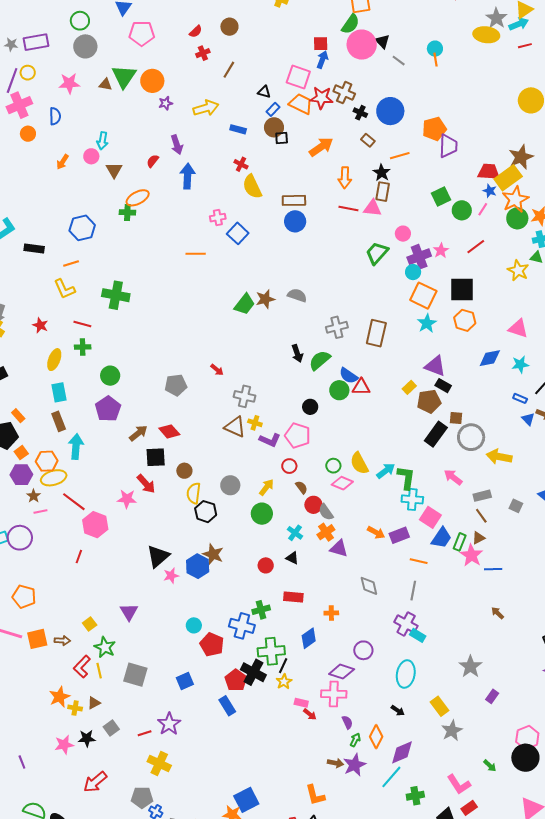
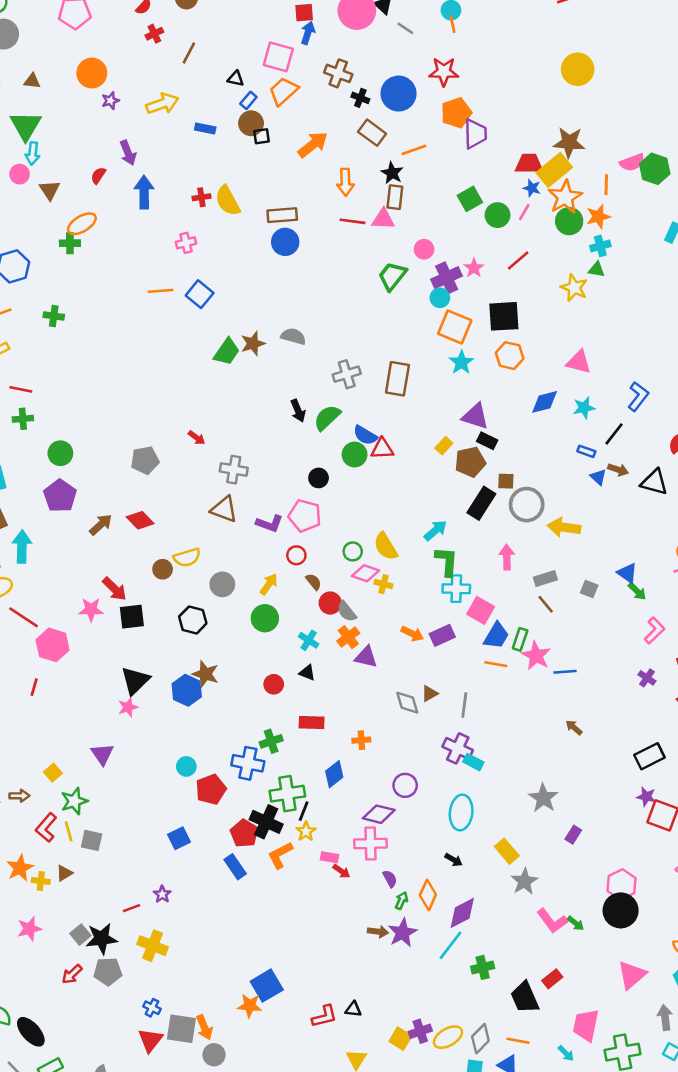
green triangle: (124, 76) -> (26, 126), moved
red star: (321, 98) -> (444, 72), moved
orange trapezoid: (301, 104) -> (283, 91), turned -65
brown rectangle: (368, 140) -> (372, 133), size x1.5
brown star: (521, 157) -> (569, 142), turned 30
red cross: (241, 164) -> (201, 197), moved, turned -32
blue square: (238, 233) -> (200, 294), moved
green cross: (116, 295) -> (54, 316), moved, size x0.6
yellow cross: (255, 423) -> (383, 584), moved
black square: (156, 457) -> (132, 617), moved
cyan arrow: (386, 471) -> (435, 530), moved
pink arrow: (453, 477) -> (507, 557), turned 54
yellow semicircle: (194, 493) -> (187, 557), moved, turned -110
brown triangle: (478, 538) -> (430, 694), moved
orange line: (419, 561) -> (496, 664), moved
pink star: (171, 576) -> (128, 707), moved
red pentagon: (212, 644) -> (211, 789), turned 30
green star: (105, 647) -> (74, 801), turned 30
gray square: (135, 675) -> (92, 840), moved, size x0.7
purple star: (169, 724) -> (162, 894), size x0.6
gray square: (111, 728) -> (80, 935), moved
black star: (87, 738) -> (101, 939), moved, size x1.4
red arrow: (95, 782) -> (72, 974), size x0.7
pink L-shape: (459, 784) -> (552, 921), moved
orange L-shape: (315, 795) -> (280, 855), moved, turned 80
gray pentagon: (142, 797) -> (108, 971), moved

